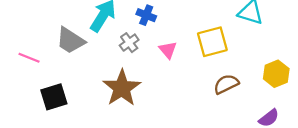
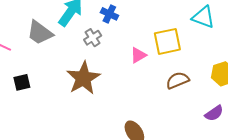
pink triangle: (168, 50) -> (138, 55), moved, turned 36
black square: (54, 97) -> (22, 82), size x0.7

